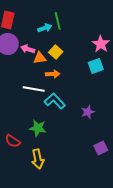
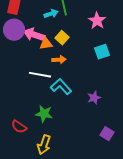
pink star: (101, 44) -> (97, 21), moved
pink arrow: (28, 49) -> (34, 35), size x1.5
purple square: (101, 148) -> (107, 134), turned -32
yellow arrow: (38, 159) -> (44, 145), turned 30

